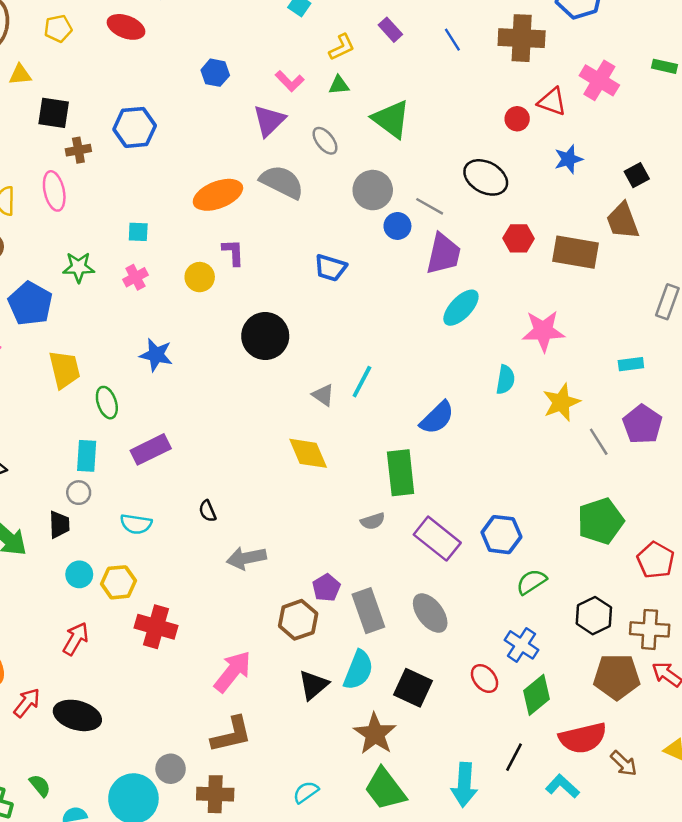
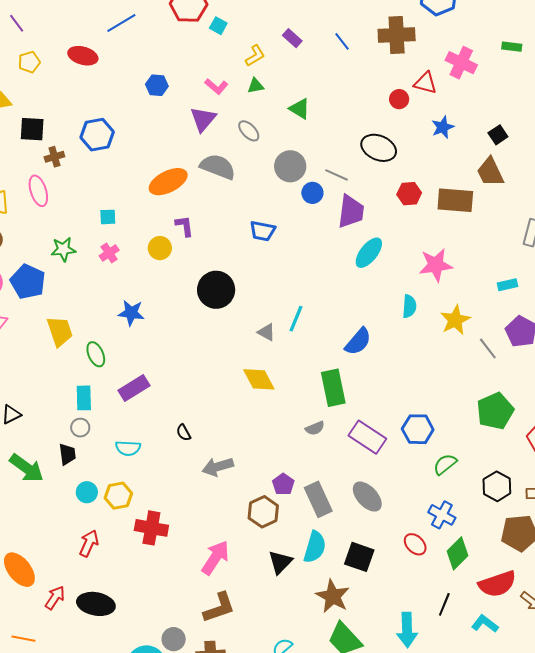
green triangle: (391, 119) -> (300, 109), size x0.7

